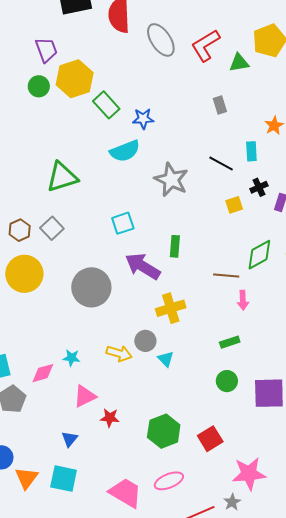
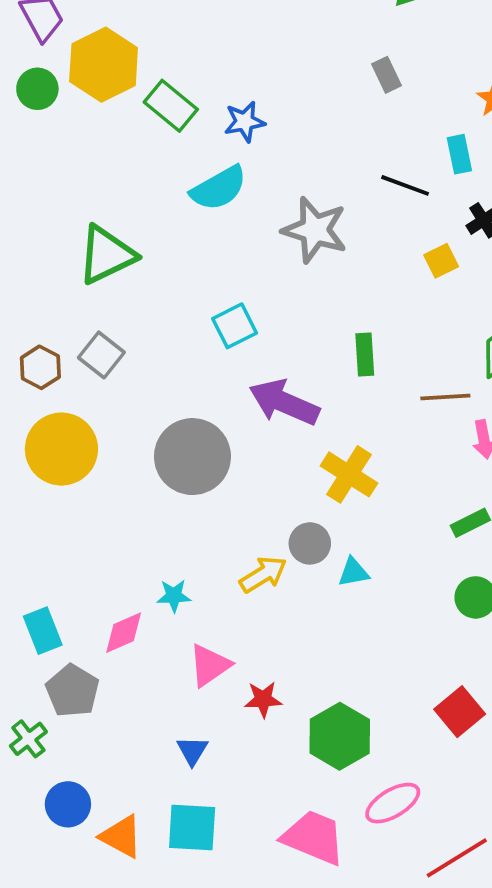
green rectangle: (175, 246) -> (365, 355), moved
yellow cross: (171, 308) -> (349, 474), turned -32
yellow arrow: (119, 353) -> (263, 574), turned -40
cyan triangle: (166, 359) -> (353, 572), turned -48
green hexagon: (164, 431) -> (340, 736), moved
orange triangle: (26, 478) -> (121, 836), turned -30

